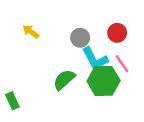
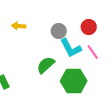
yellow arrow: (31, 32) -> (19, 26), turned -32
green hexagon: (104, 81) -> (74, 81), moved

